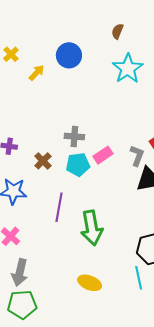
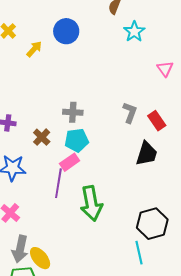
cyan star: (128, 69) -> (134, 32), moved, size x0.7
pink rectangle: (103, 155) -> (70, 162), moved
gray L-shape: (137, 156) -> (130, 113), moved
yellow ellipse: (90, 283) -> (40, 258), moved, turned 30

